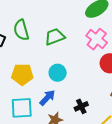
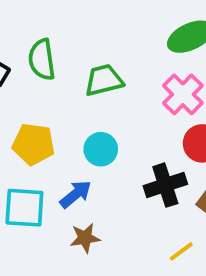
black cross: (81, 106) -> (165, 185), moved, size x1.5

